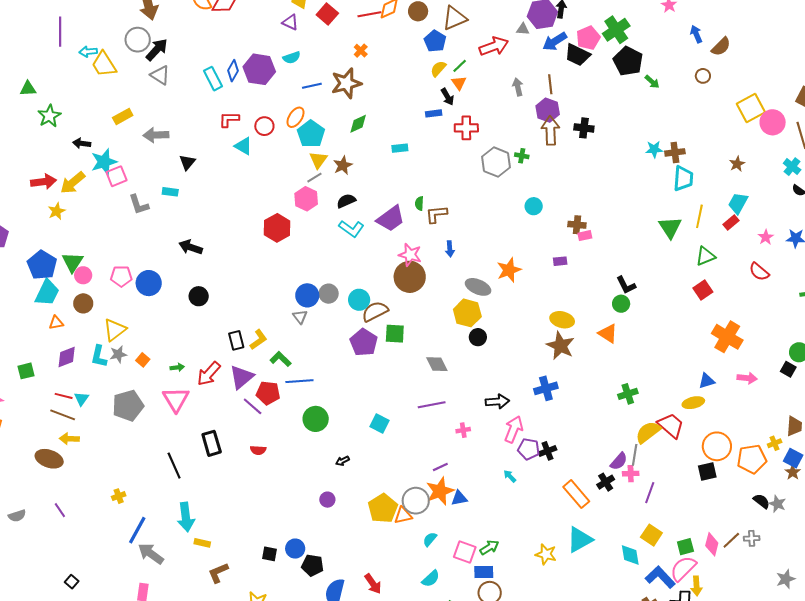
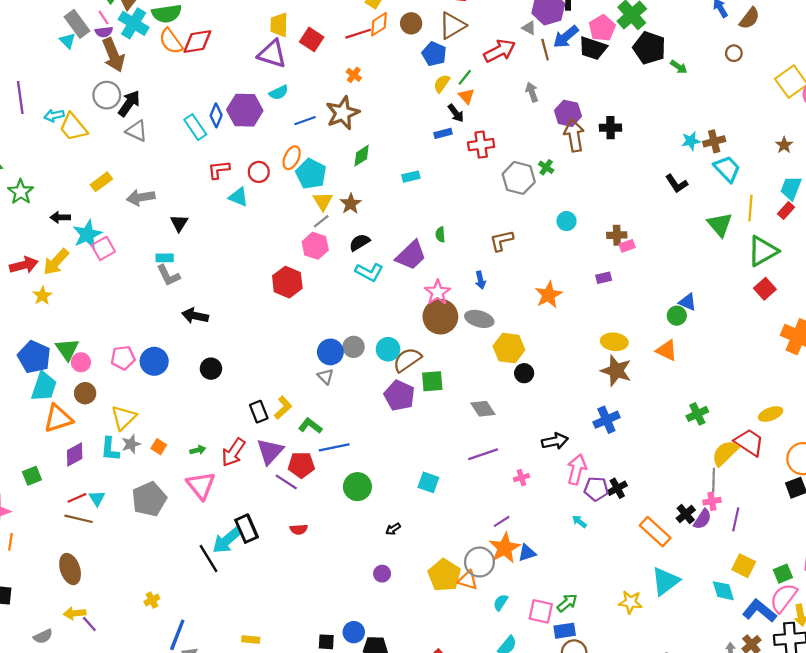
purple triangle: (290, 22) -> (272, 54), size x1.6
gray triangle: (523, 29) -> (529, 28), turned 32
brown line: (550, 84) -> (545, 50), moved
green cross: (522, 156) -> (546, 167), turned 32
cyan trapezoid: (683, 178) -> (727, 169), turned -40
gray L-shape: (139, 205) -> (168, 275), moved
brown L-shape: (436, 214) -> (502, 241), moved
pink star: (410, 255) -> (438, 292), turned 30
green triangle: (705, 256) -> (763, 251), size x1.4
black L-shape: (626, 285) -> (676, 184), moved
gray ellipse: (478, 287) -> (479, 319), moved
orange triangle: (56, 323) -> (58, 418), size x1.8
blue triangle: (707, 381) -> (688, 302), moved, turned 48
red line: (64, 396) -> (77, 498), turned -30
yellow arrow: (69, 439) -> (75, 613), moved
brown ellipse: (49, 459) -> (70, 569), turned 60
purple semicircle: (619, 461) -> (702, 519), moved
orange triangle: (403, 515) -> (468, 580), turned 36
cyan arrow: (186, 517) -> (227, 540), moved, turned 64

